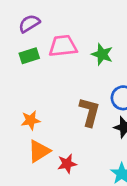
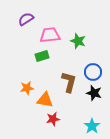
green rectangle: (29, 56) -> (42, 56), moved
orange triangle: (39, 151) -> (45, 100), moved, turned 42

